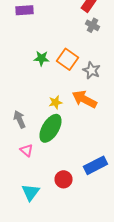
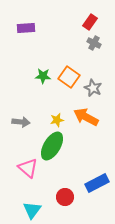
gray arrow: (20, 119) -> (21, 122), moved, turned 120
pink triangle: (26, 150) -> (28, 168), size x1.5

